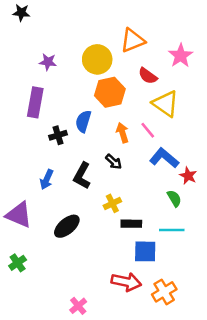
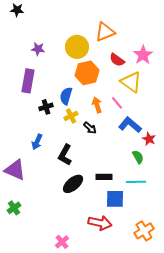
pink star: (181, 56) -> (143, 55), moved
black L-shape: (82, 176) -> (65, 155), moved
yellow cross: (112, 203) -> (71, 116), moved
black ellipse: (67, 226) -> (73, 184), moved
orange cross: (164, 292) -> (144, 231), moved

